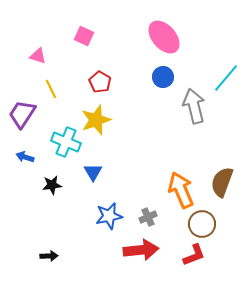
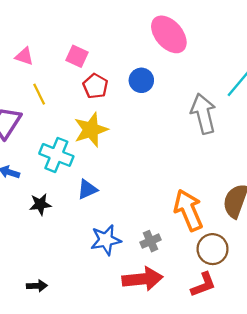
pink square: (84, 36) -> (77, 56), moved
blue circle: (163, 77) -> (141, 80), moved
blue triangle: (93, 172) -> (87, 189), turned 36

